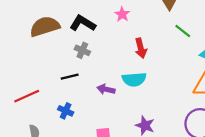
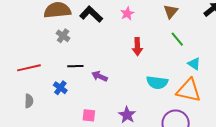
gray cross: (82, 50) -> (63, 36), moved
black line: (70, 77) -> (75, 66), moved
cyan semicircle: (134, 79) -> (157, 83), moved

